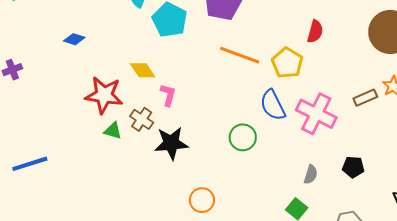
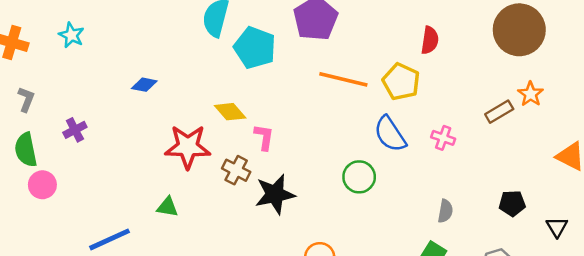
pink cross: (316, 114) -> (443, 138), size x0.5
green triangle: (113, 131) -> (168, 207), moved
black pentagon: (353, 167) -> (512, 203), moved

